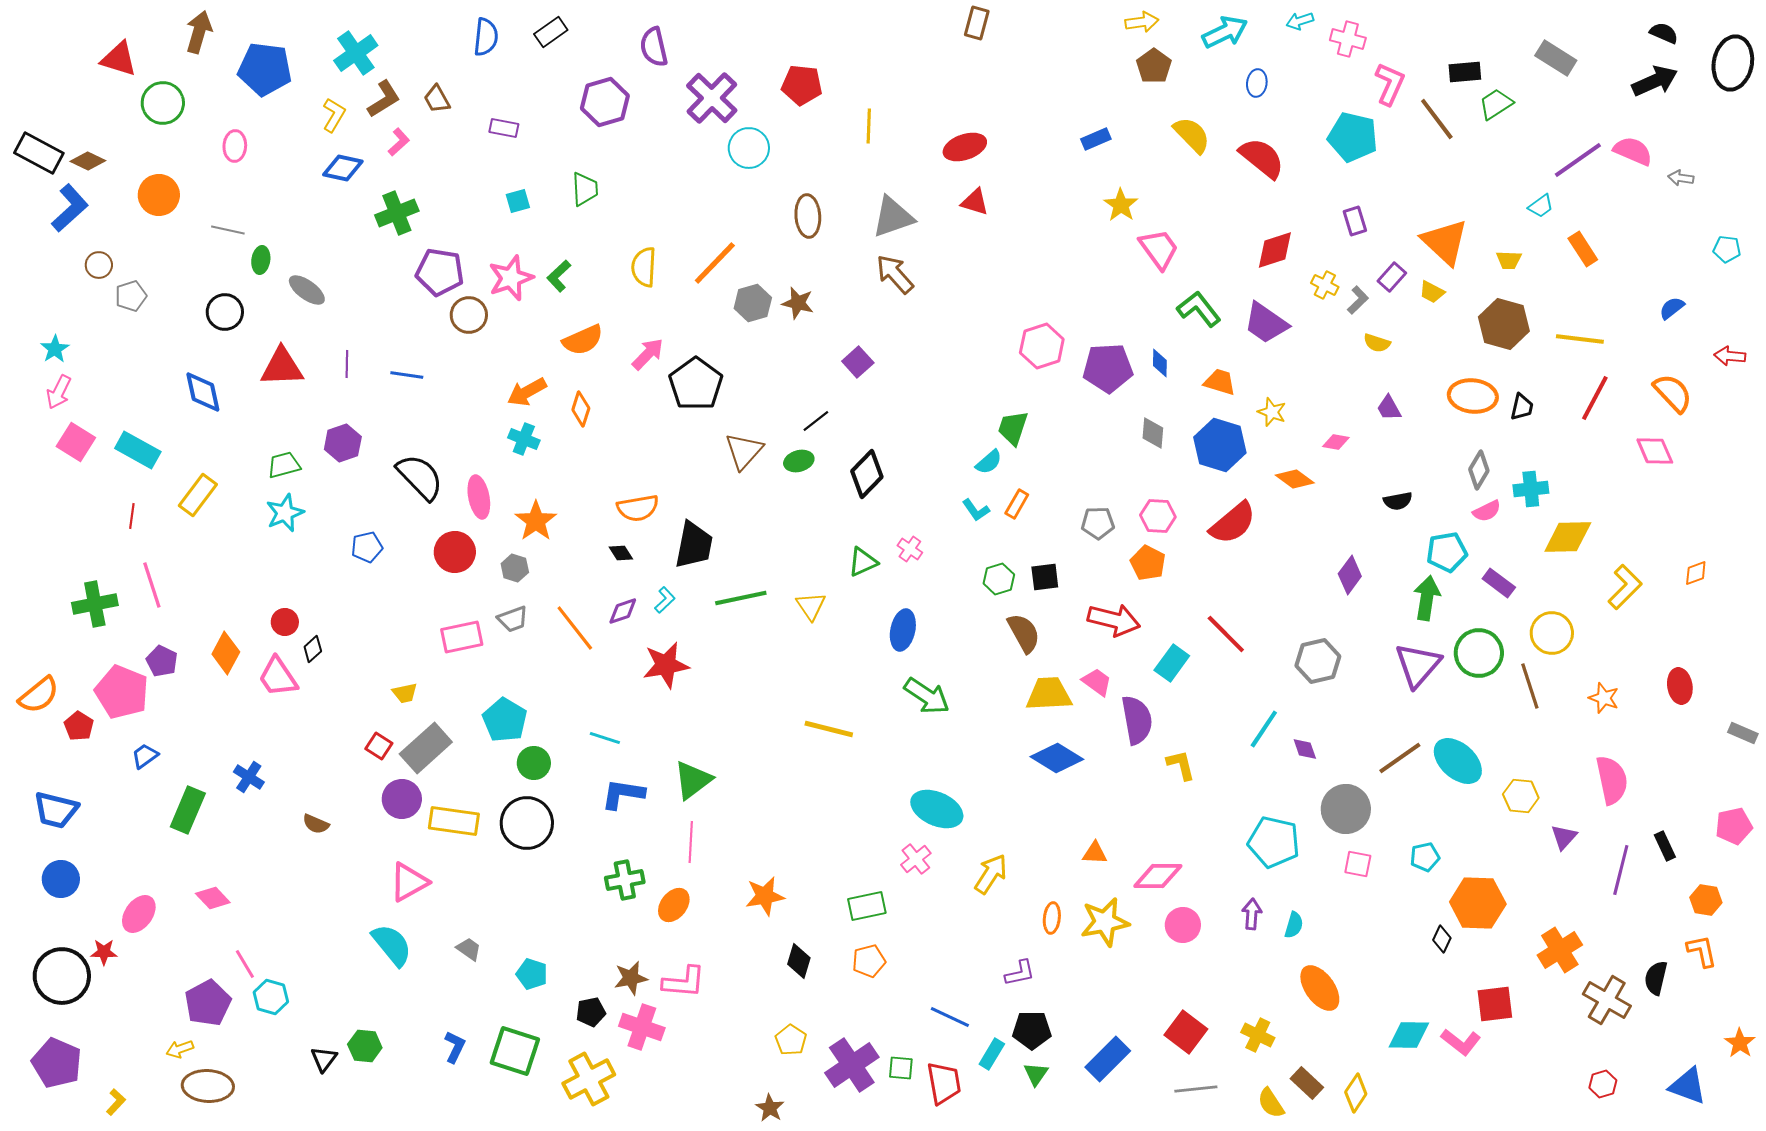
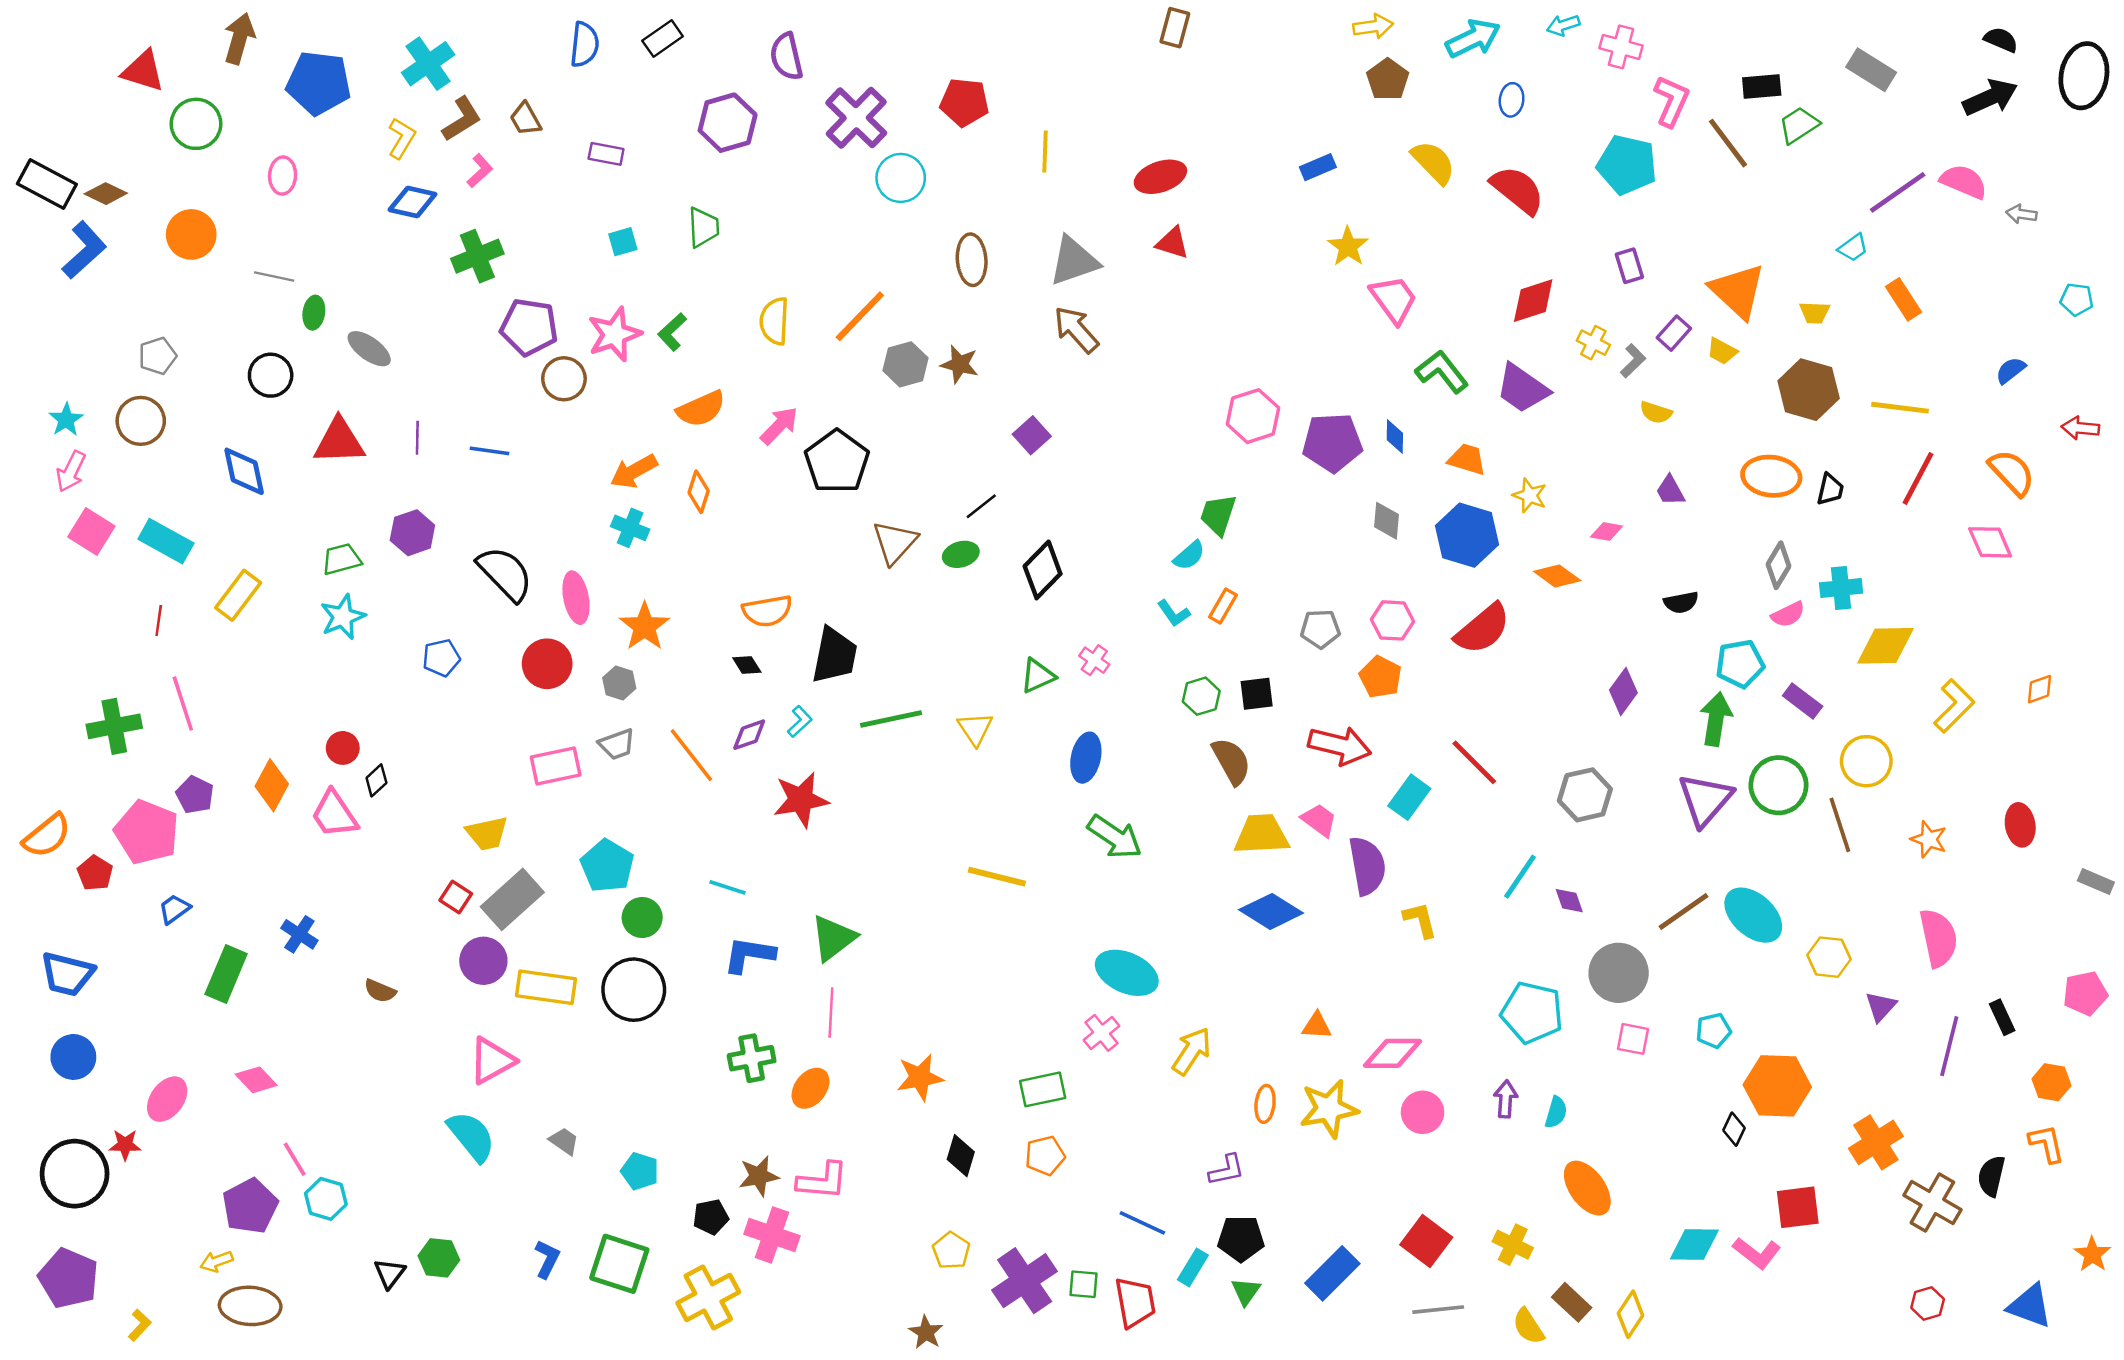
brown circle: (99, 265) -> (141, 421), moved, size x1.5
yellow trapezoid: (405, 693) -> (487, 833), size x1.4

